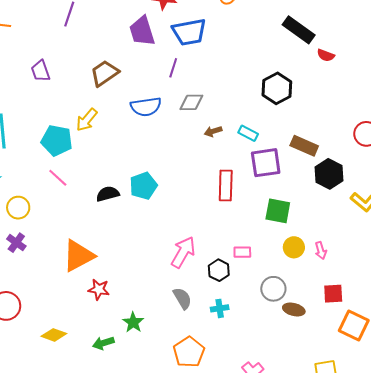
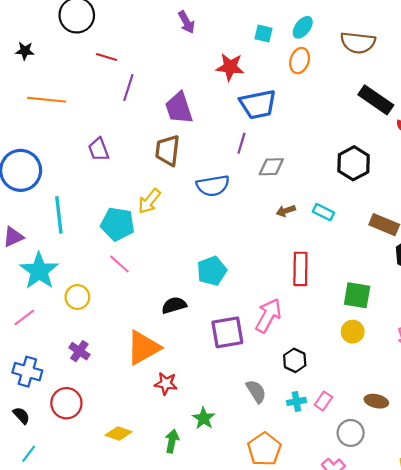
purple trapezoid: (142, 31) -> (179, 108), moved
brown trapezoid: (105, 73) -> (168, 150), turned -48
gray diamond: (191, 102) -> (271, 167), moved
purple square: (266, 163) -> (227, 332), moved
black semicircle: (108, 194) -> (174, 305), moved
purple cross: (16, 243) -> (79, 351), moved
yellow circle: (294, 247) -> (353, 332), moved
pink arrow: (183, 252) -> (268, 316), moved
pink rectangle: (242, 252) -> (323, 401), moved, turned -54
gray circle: (273, 289) -> (351, 433), moved
green arrow: (103, 343) -> (172, 441), turned 120

